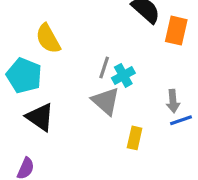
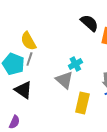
gray line: (104, 67) -> (29, 59), moved
yellow rectangle: (135, 138) -> (82, 103), size x1.5

